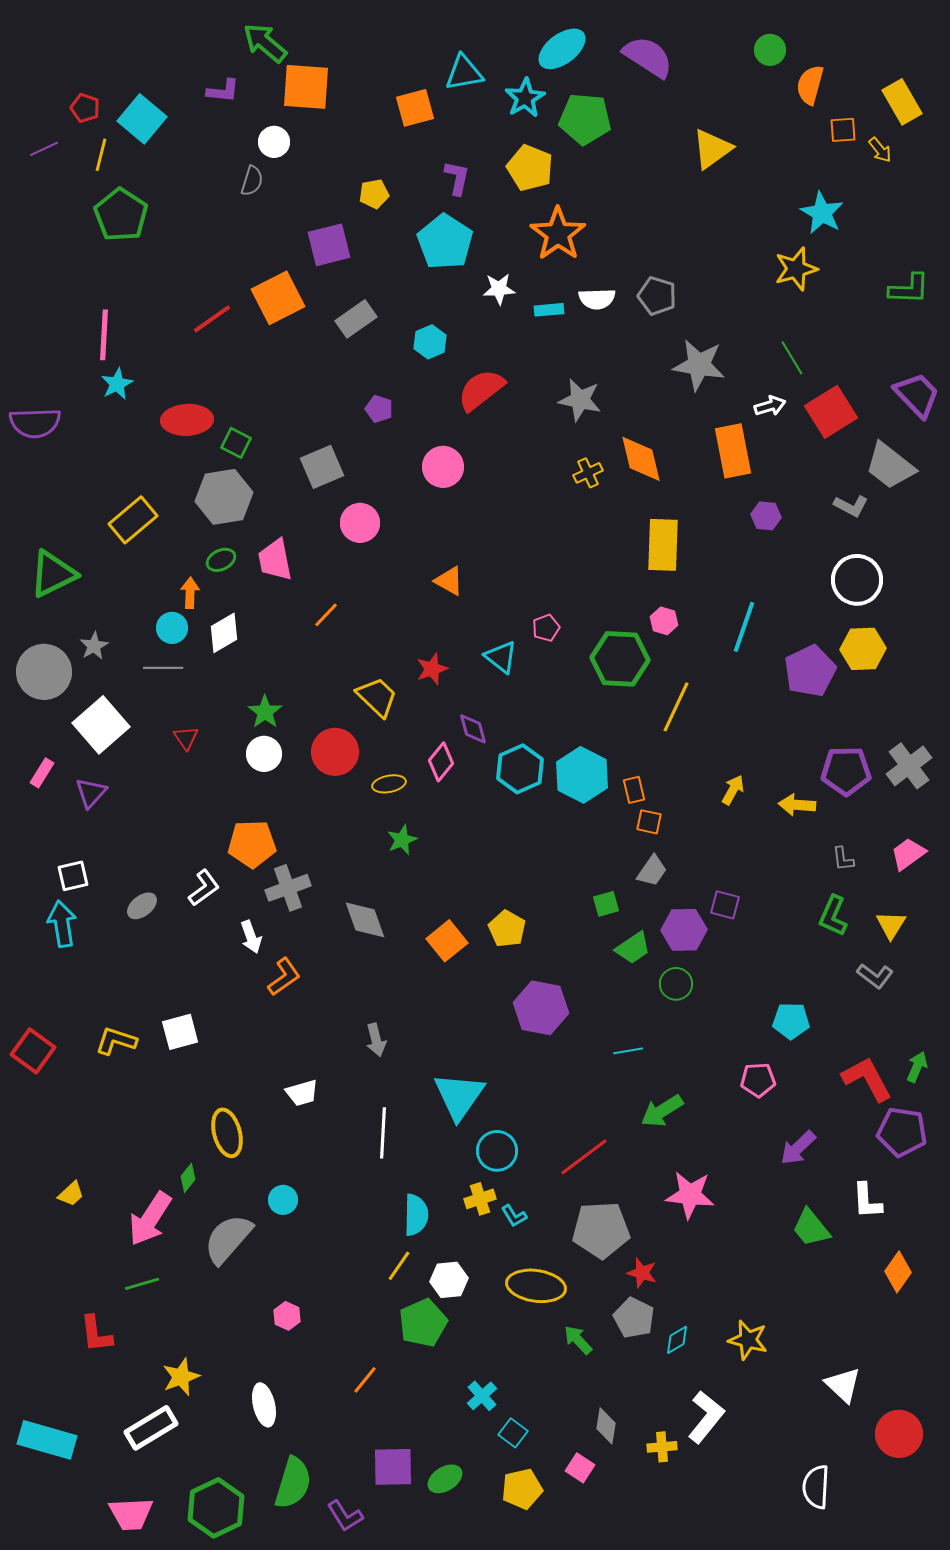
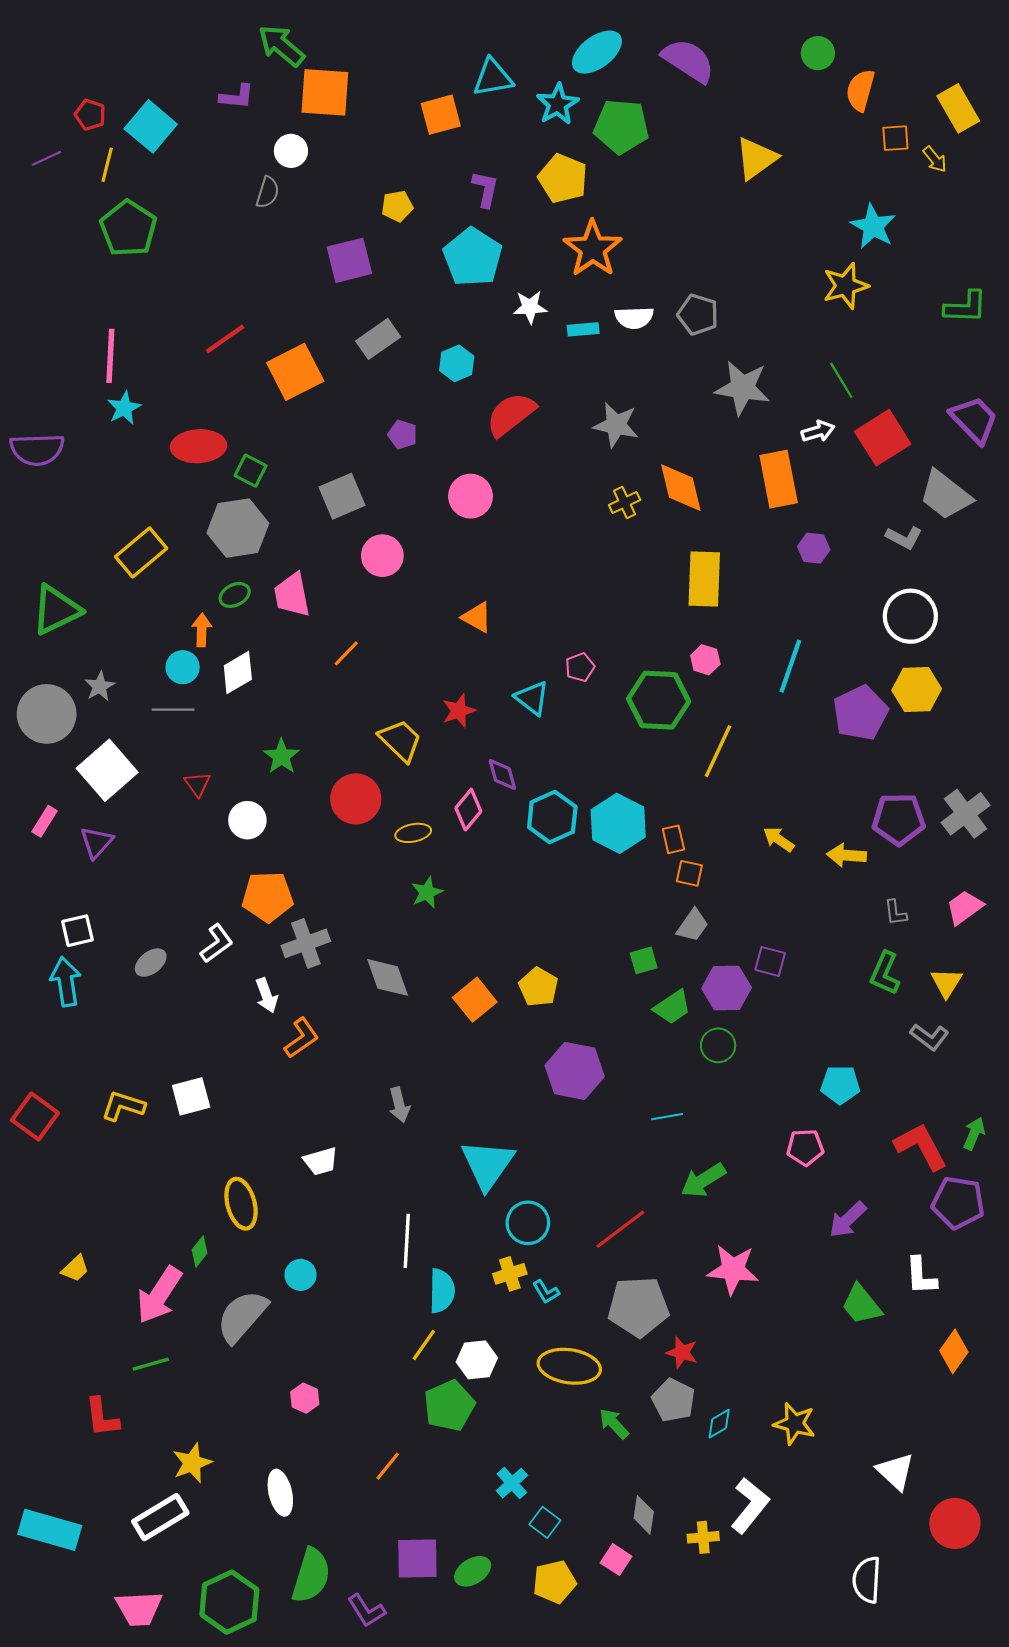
orange square: (278, 298) -> (295, 372), moved
white circle: (264, 754) -> (247, 820), moved
yellow arrow: (733, 790) -> (779, 839), turned -84
white line: (383, 1133) -> (407, 1241), moved

